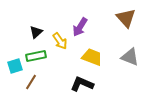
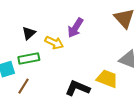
yellow arrow: (60, 41) -> (54, 43), turned -30
yellow trapezoid: (92, 57) -> (107, 79), moved

